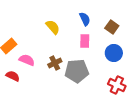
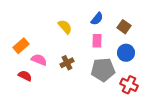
blue semicircle: (85, 19) -> (97, 19), turned 64
gray pentagon: (77, 71) -> (103, 70), moved

